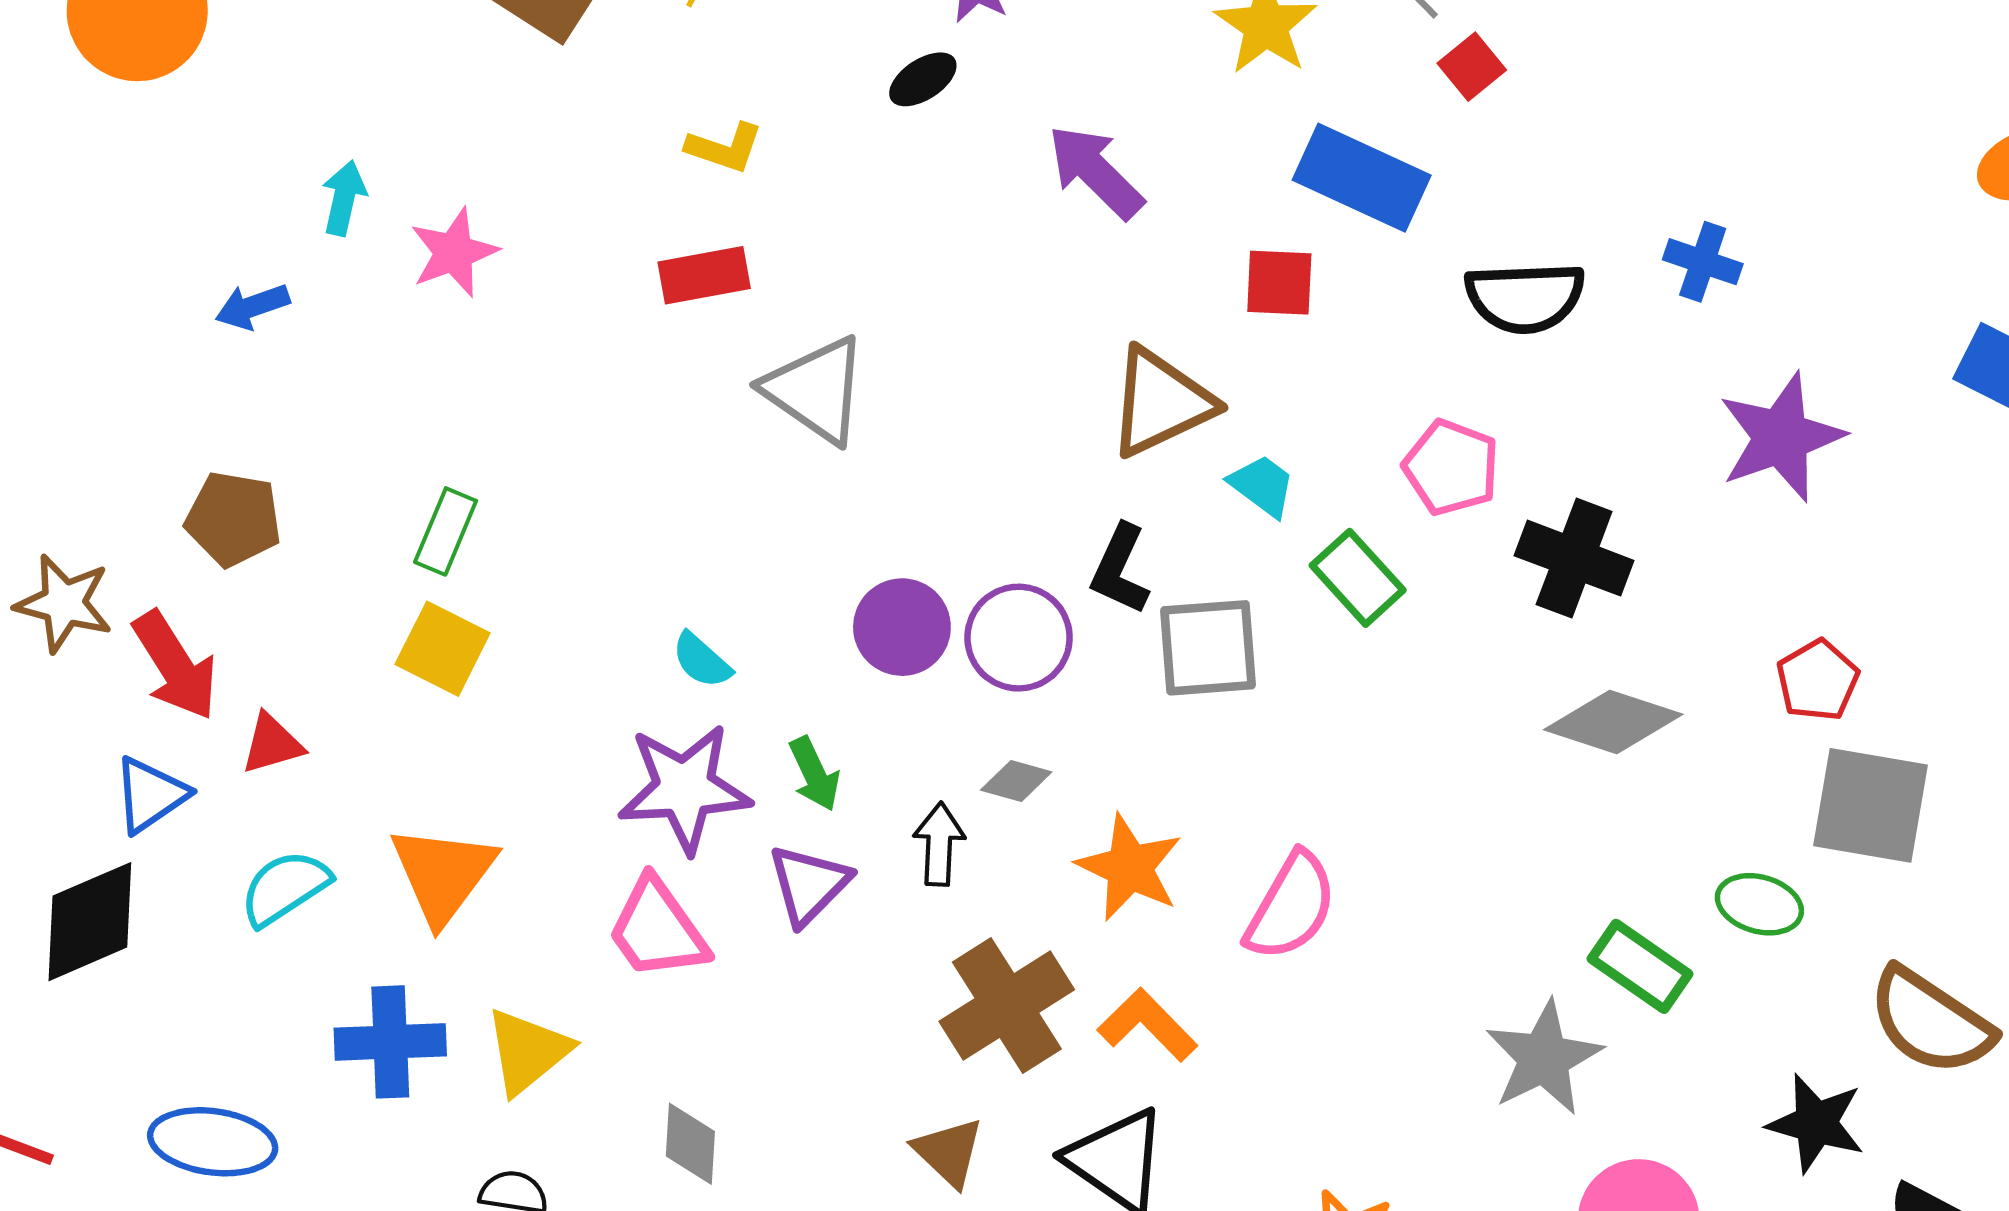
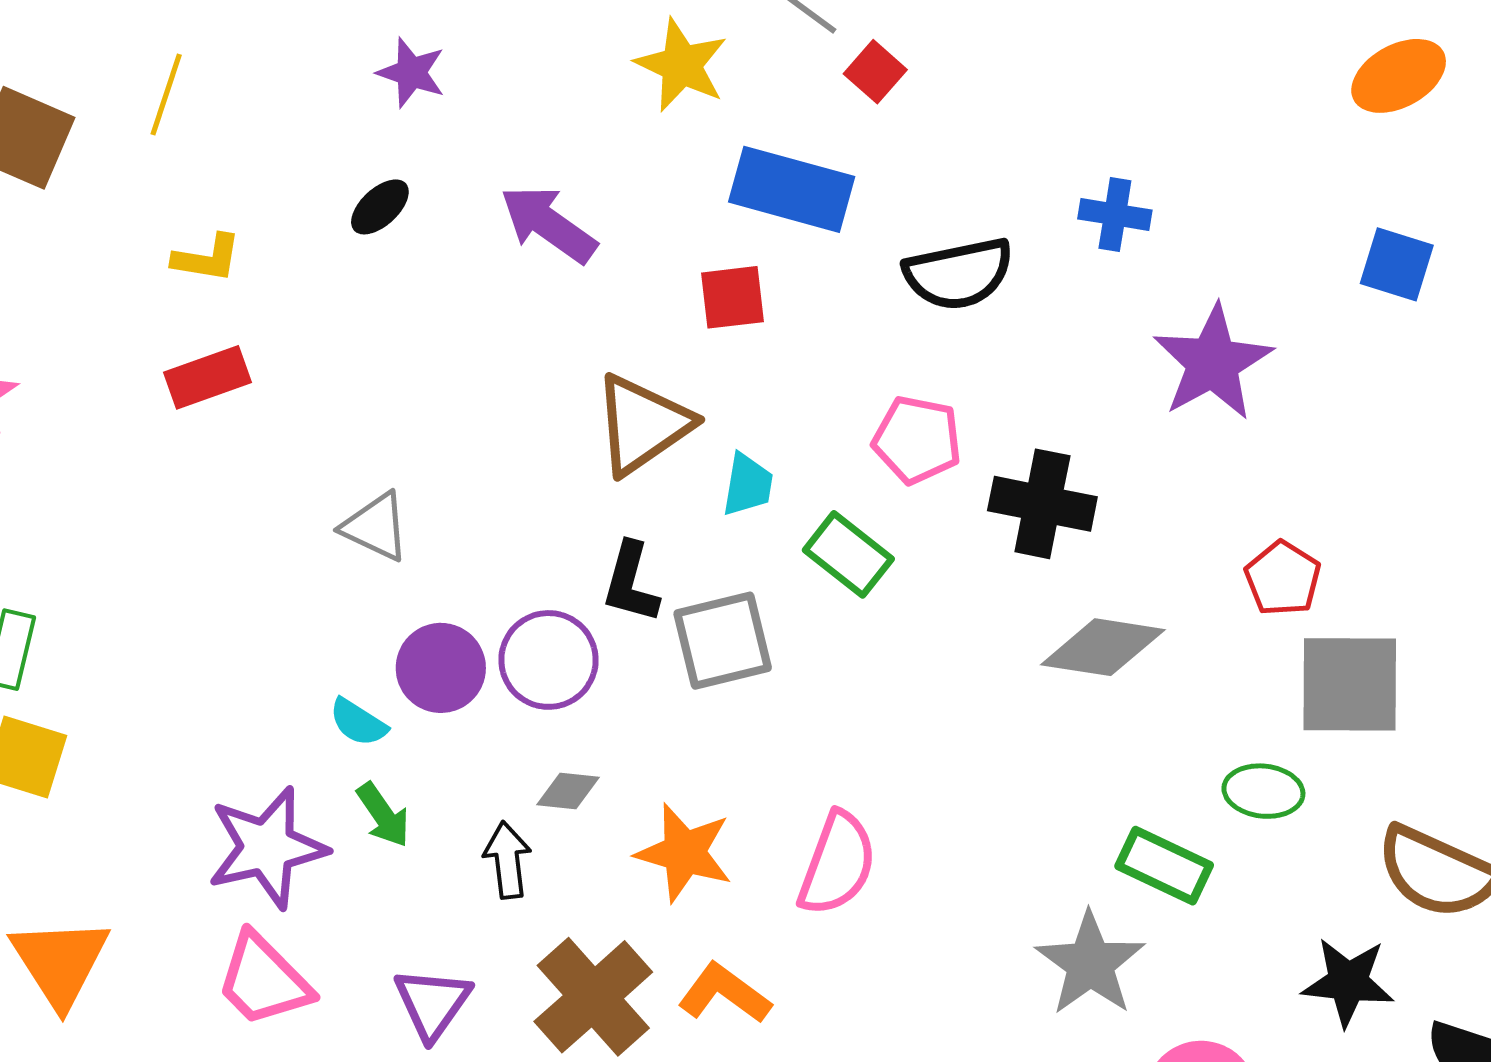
black ellipse: (923, 79) -> (380, 207), moved
gray triangle: (816, 390) -> (376, 527), moved, size x0.7
cyan trapezoid: (1262, 486) -> (748, 485), turned 72
cyan semicircle: (702, 660) -> (358, 722), moved
purple triangle: (809, 884) -> (432, 1003), moved

